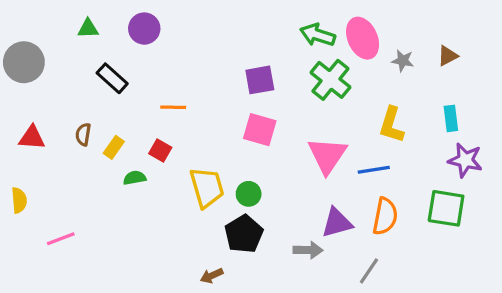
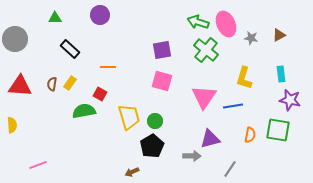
purple circle: (144, 29) -> (100, 15), moved
red triangle: (32, 138) -> (20, 86), size x1.4
yellow rectangle: (114, 147) -> (70, 83), moved
green semicircle: (135, 178) -> (84, 111), size x1.6
orange semicircle: (385, 216) -> (250, 135), moved, size x0.7
pink line: (61, 239) -> (38, 165), moved

